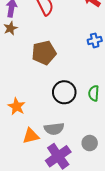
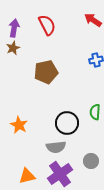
black circle: (64, 92) -> (67, 123), moved
orange triangle: (31, 136) -> (27, 176), moved

